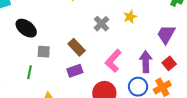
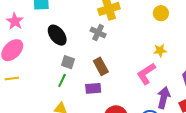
gray cross: (101, 24) -> (98, 33), moved, turned -35
pink L-shape: (113, 61) -> (146, 74), moved
green line: (30, 72) -> (62, 80), moved

